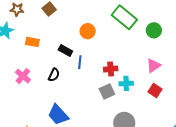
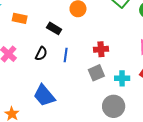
blue line: (80, 62) -> (66, 55), moved
cyan cross: (126, 83) -> (122, 78), moved

